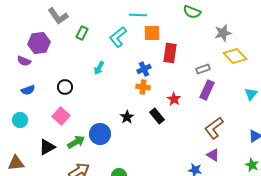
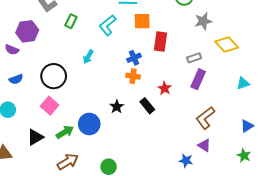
gray star: (223, 33) -> (203, 21), moved
black circle: (65, 87) -> (54, 76), size x1.6
cyan triangle: (251, 94) -> (243, 83), turned 32

